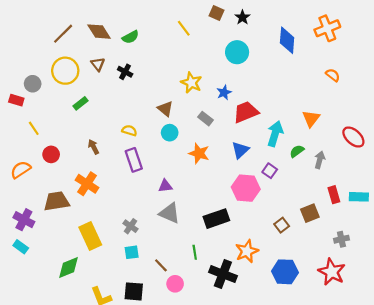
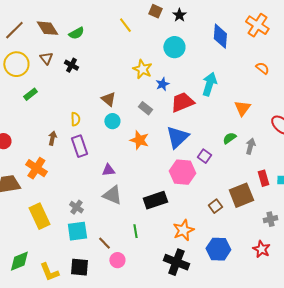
orange cross: (327, 28) -> (257, 25), turned -35
yellow star: (191, 83) -> (142, 69), moved
yellow semicircle: (129, 130) -> (75, 119), turned 72
cyan arrow: (275, 134) -> (209, 84), moved
brown arrow: (94, 147) -> (52, 138), moved, turned 40
blue triangle: (240, 150) -> (177, 137), size x1.4
brown square: (310, 213) -> (241, 195), size x1.4
cyan square: (132, 252) -> (77, 231), size x1.5
green diamond: (69, 268) -> (19, 261), moved
red star: (332, 272) -> (261, 249), size x0.7
black cross: (223, 274) -> (176, 262), moved

